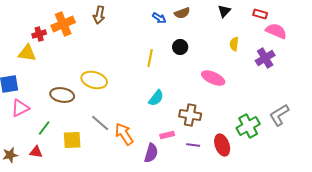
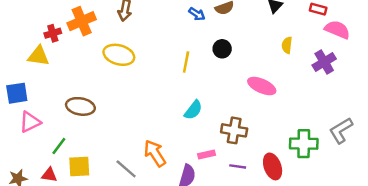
yellow ellipse: (94, 80) -> (119, 55), moved
gray line: (100, 123) -> (126, 169), moved
green cross: (248, 126) -> (304, 144), turned 30
yellow square: (72, 140) -> (79, 166), moved

